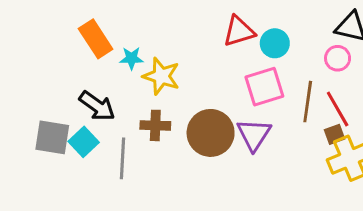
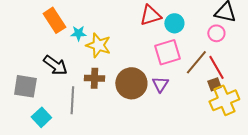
brown line: (308, 102) -> (196, 62), turned 32
purple triangle: (254, 134) -> (160, 84), size x0.7
cyan square: (84, 142) -> (41, 117), moved

